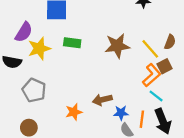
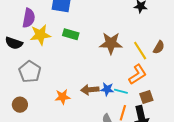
purple semicircle: (24, 32) -> (29, 18), turned -30
brown square: (165, 66) -> (146, 97), moved
cyan line: (156, 96) -> (121, 91), moved, turned -32
blue star: (121, 113) -> (107, 89), moved

